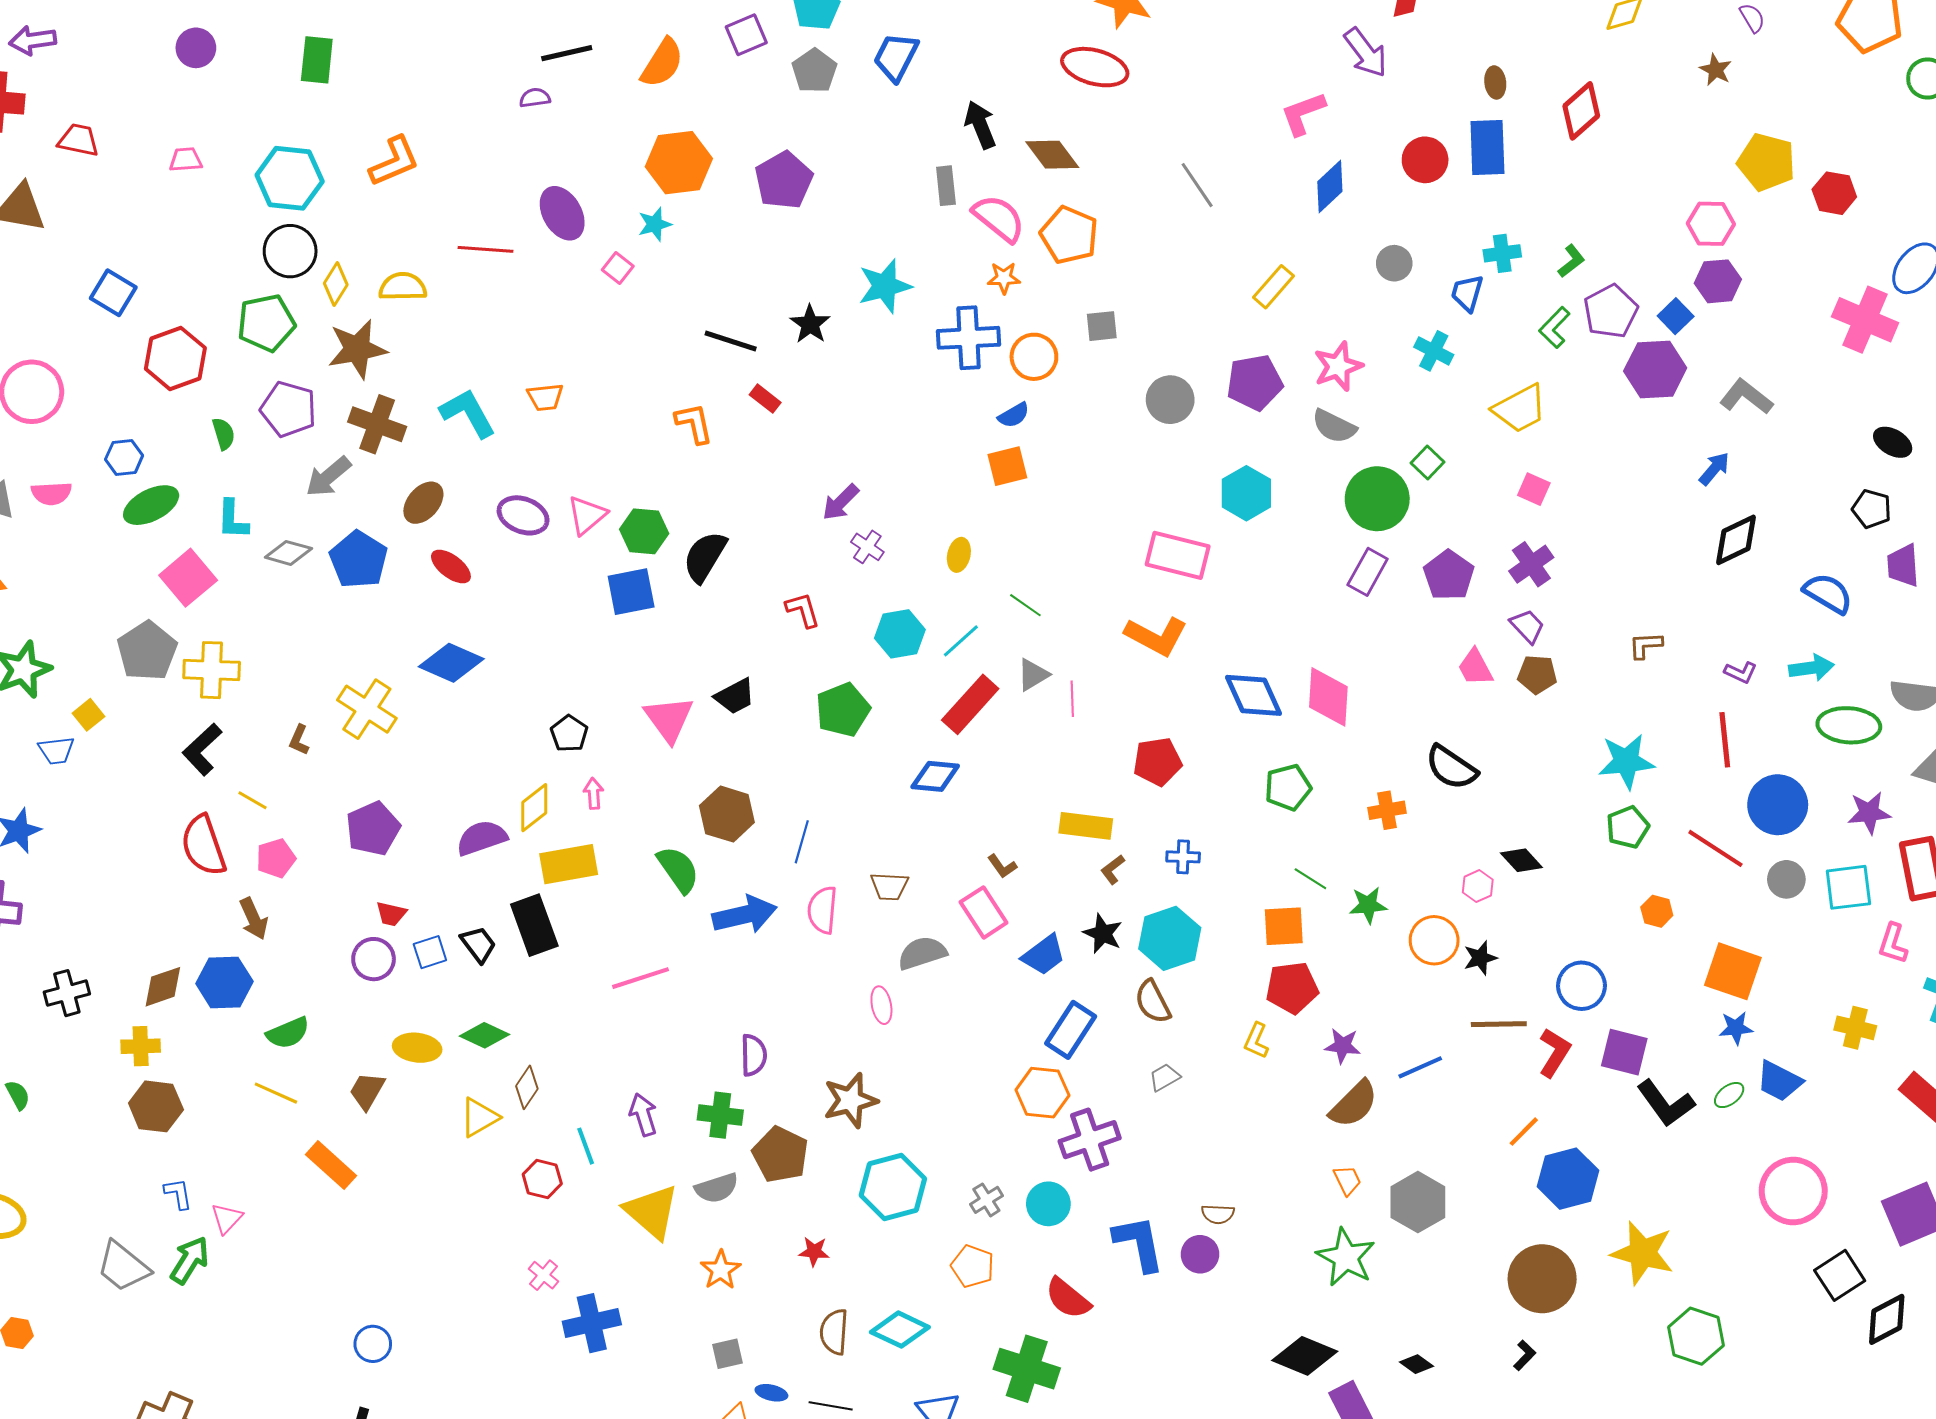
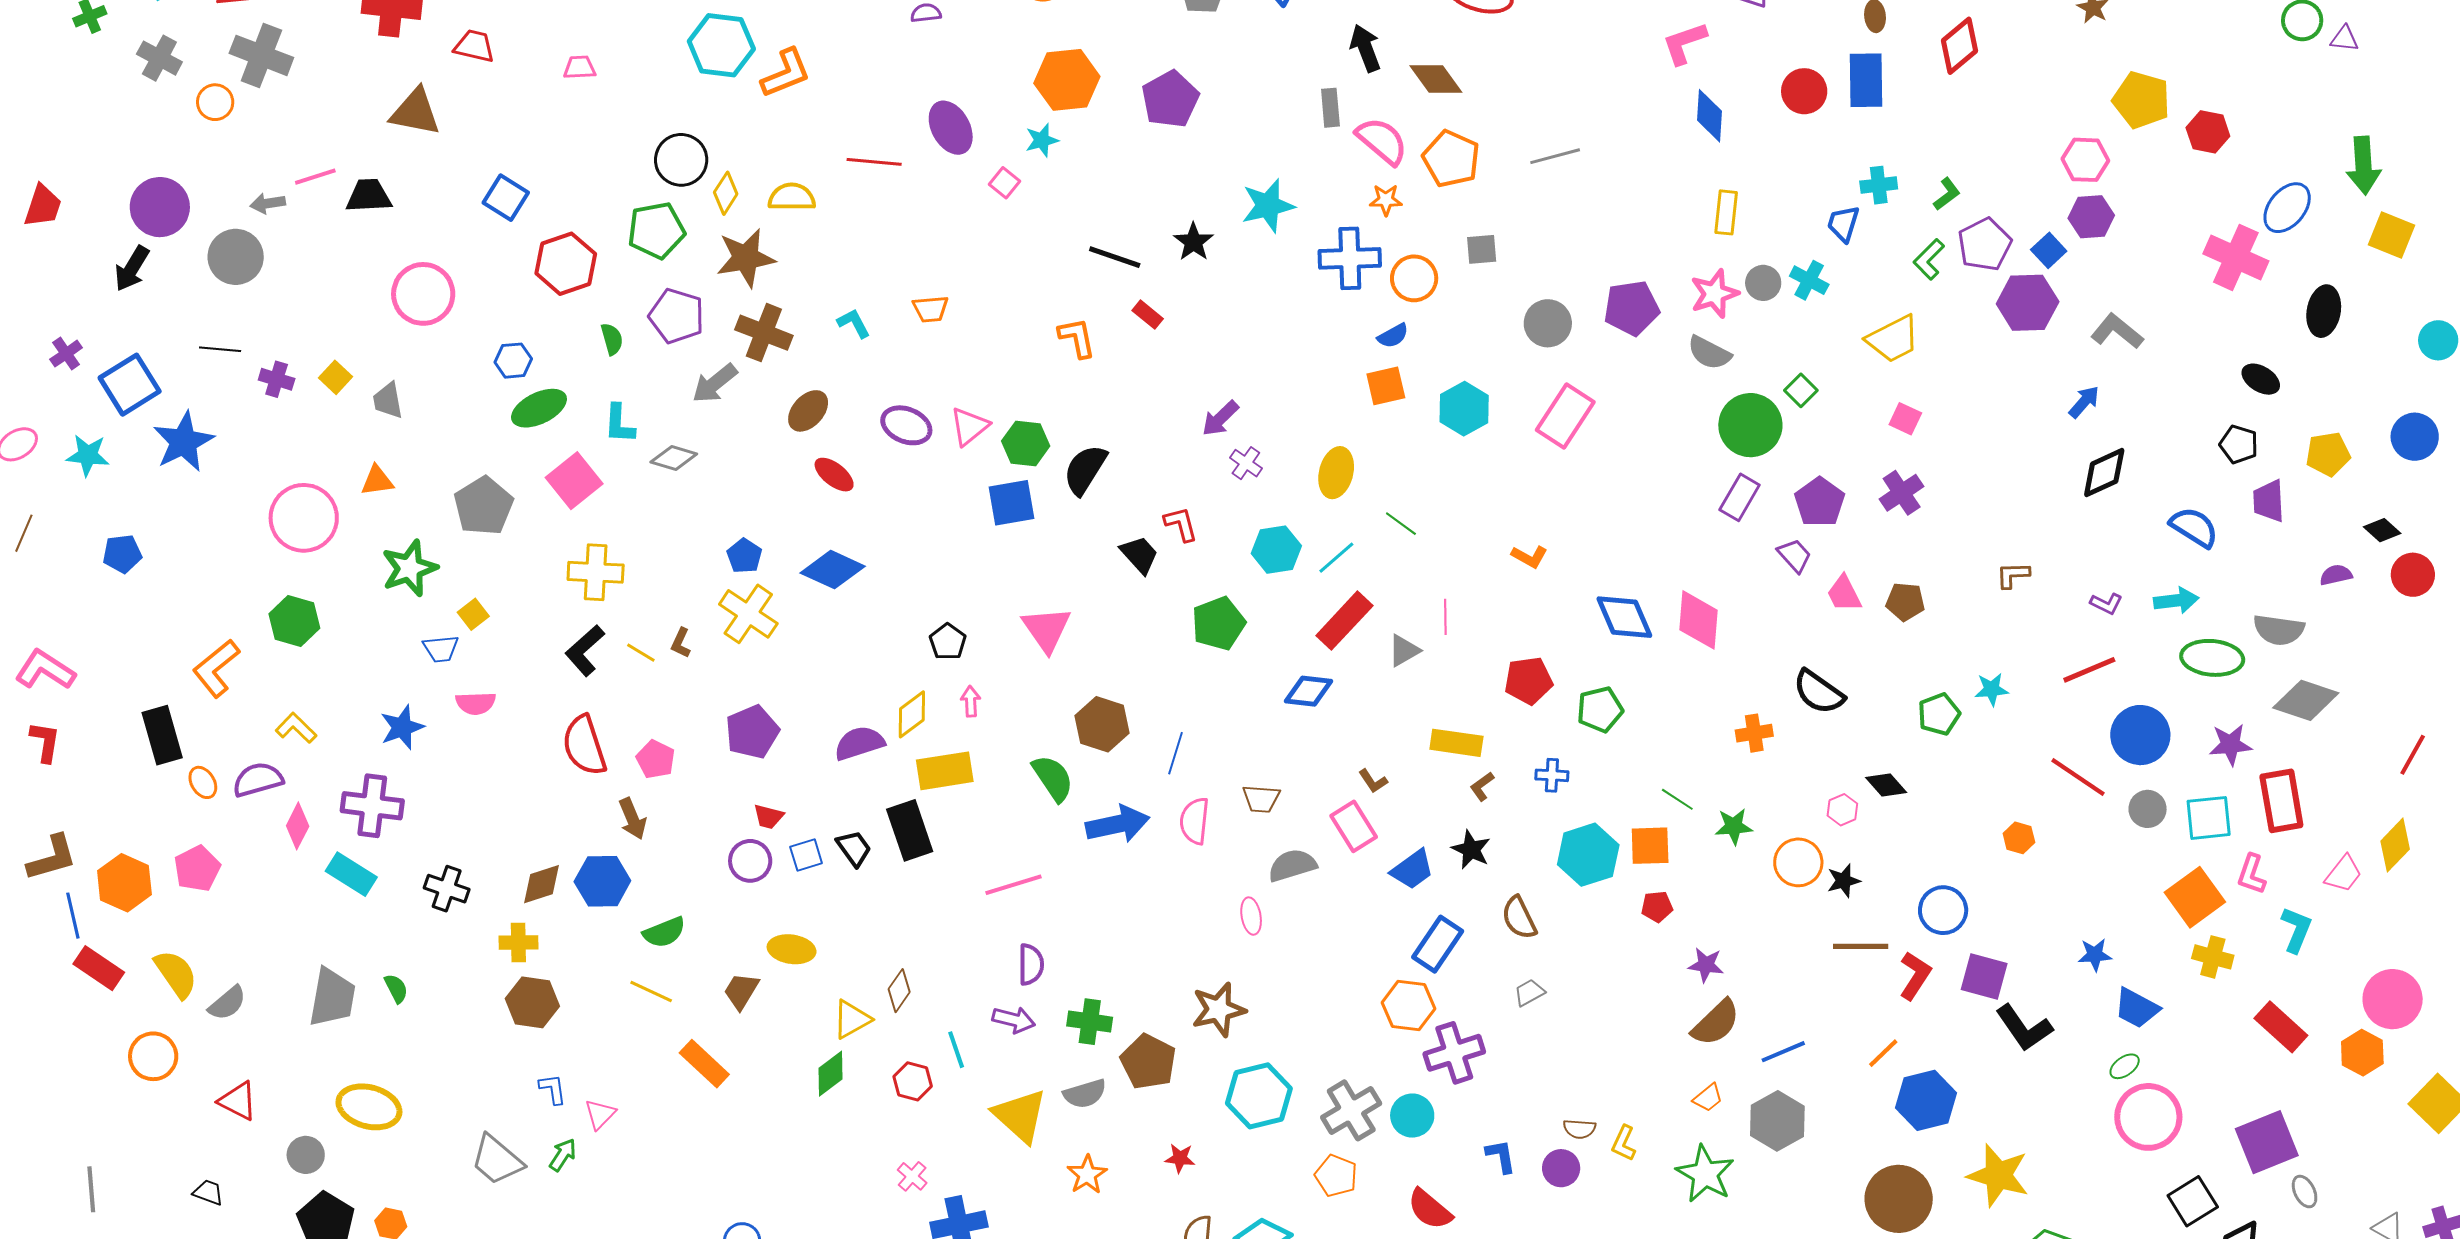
cyan hexagon: (290, 178) -> (721, 45), moved
gray line: (1197, 185) -> (1555, 156), moved, turned -72
blue diamond: (1330, 186) -> (1710, 116), turned -44
gray circle: (1394, 263) -> (1763, 283), moved
yellow rectangle: (1274, 287) -> (1726, 212), moved, turned -36
cyan L-shape: (468, 413) -> (854, 323), size x0.6
pink semicircle: (51, 493) -> (476, 703), moved
cyan hexagon: (1246, 493) -> (1464, 409), moved
yellow ellipse: (959, 555) -> (1336, 473), size x1.5
pink rectangle: (1178, 555) -> (1565, 416), moved, turned -72
blue pentagon: (359, 560) -> (744, 556), moved, size x0.6
purple trapezoid: (1527, 626) -> (1794, 555), moved
orange L-shape: (1156, 636) -> (1529, 557), size x0.6
gray pentagon: (147, 651) -> (484, 506), moved
gray triangle: (1033, 675) -> (1404, 651), moved
black trapezoid: (735, 696) -> (1139, 555), moved, turned -105
red line: (1725, 740) -> (2089, 670), turned 72
cyan star: (1626, 761) -> (1992, 689), size x0.6
green pentagon: (1288, 787) -> (1600, 710), moved
yellow line: (253, 800) -> (641, 653), moved
green pentagon: (1628, 827) -> (1939, 714), moved
pink pentagon: (276, 858) -> (656, 759), turned -30
cyan hexagon: (1170, 938) -> (1588, 855), moved
orange square: (1733, 971) -> (2195, 897), moved, turned 34
red pentagon: (1292, 988) -> (1657, 907), size x0.6
black cross: (67, 993) -> (447, 889), turned 33
green diamond: (485, 1035) -> (831, 1074), moved, turned -63
yellow L-shape: (1256, 1041) -> (1624, 1143), moved
purple semicircle: (754, 1055) -> (1031, 964), moved
blue line: (1420, 1067) -> (1783, 1052), moved
green ellipse: (1729, 1095) -> (2125, 1066), moved
purple arrow: (643, 1115) -> (1014, 1020), turned 120
orange trapezoid: (1347, 1180) -> (1708, 1098), turned 76
gray cross: (986, 1200) -> (1351, 1110), size x1.8
blue L-shape: (1139, 1243) -> (1501, 1156), size x0.6
green arrow: (190, 1260) -> (563, 1155), size x0.7

